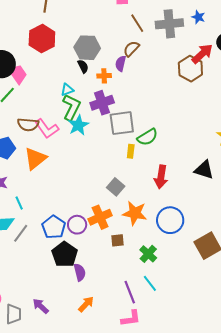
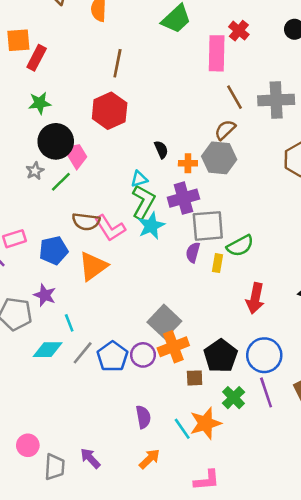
gray hexagon: (87, 48) -> (219, 158), moved
purple semicircle: (121, 64) -> (193, 252), moved
gray square: (116, 187) -> (164, 322), moved, size x1.4
orange star: (135, 213) -> (206, 423), moved, turned -30
gray line: (21, 233) -> (83, 353), moved
black pentagon: (65, 254) -> (221, 356), moved
cyan line: (150, 283) -> (182, 429), moved
purple line: (130, 292) -> (266, 392), moved

